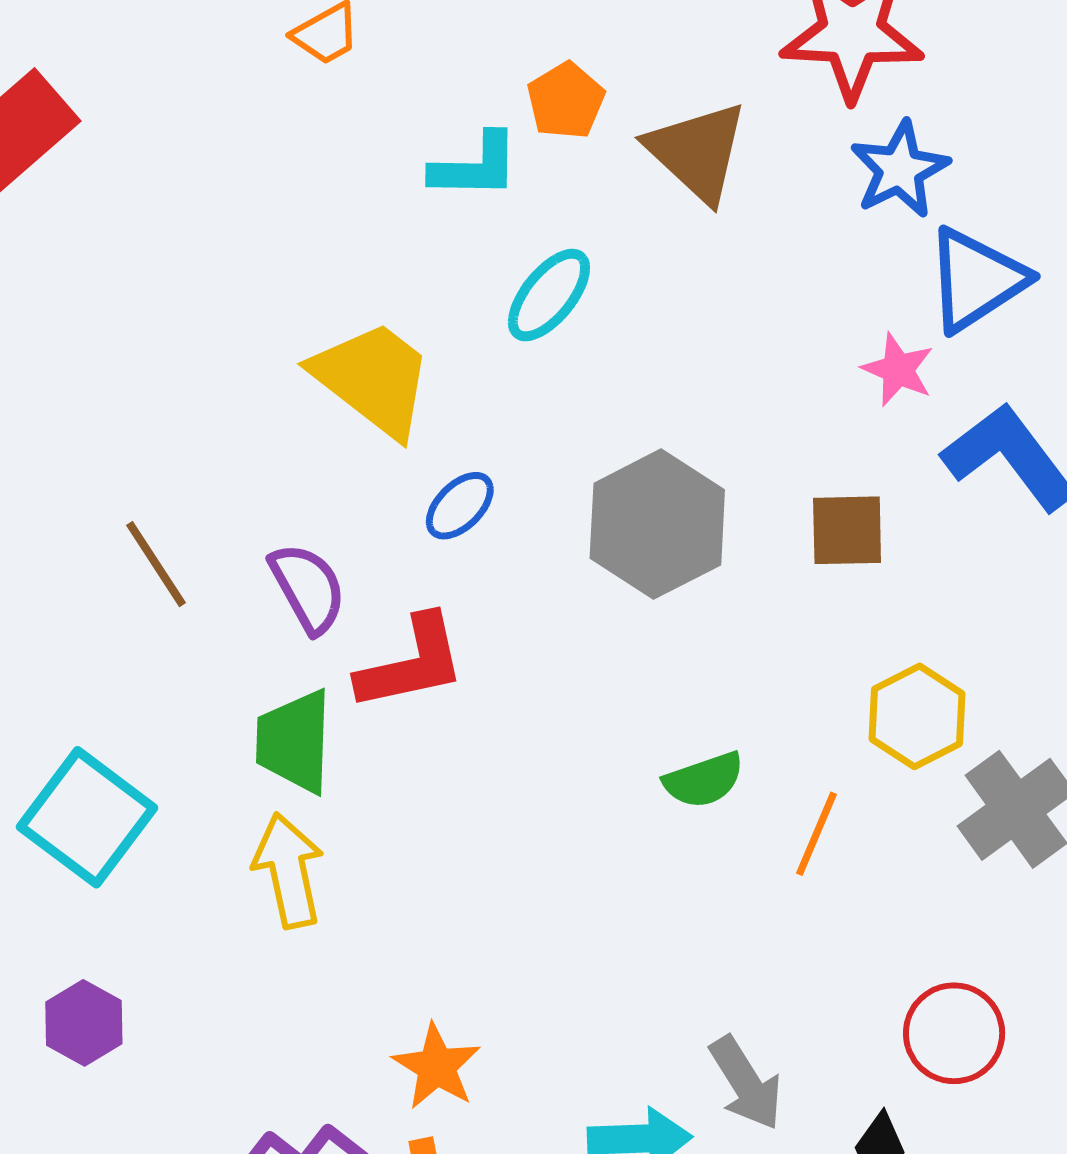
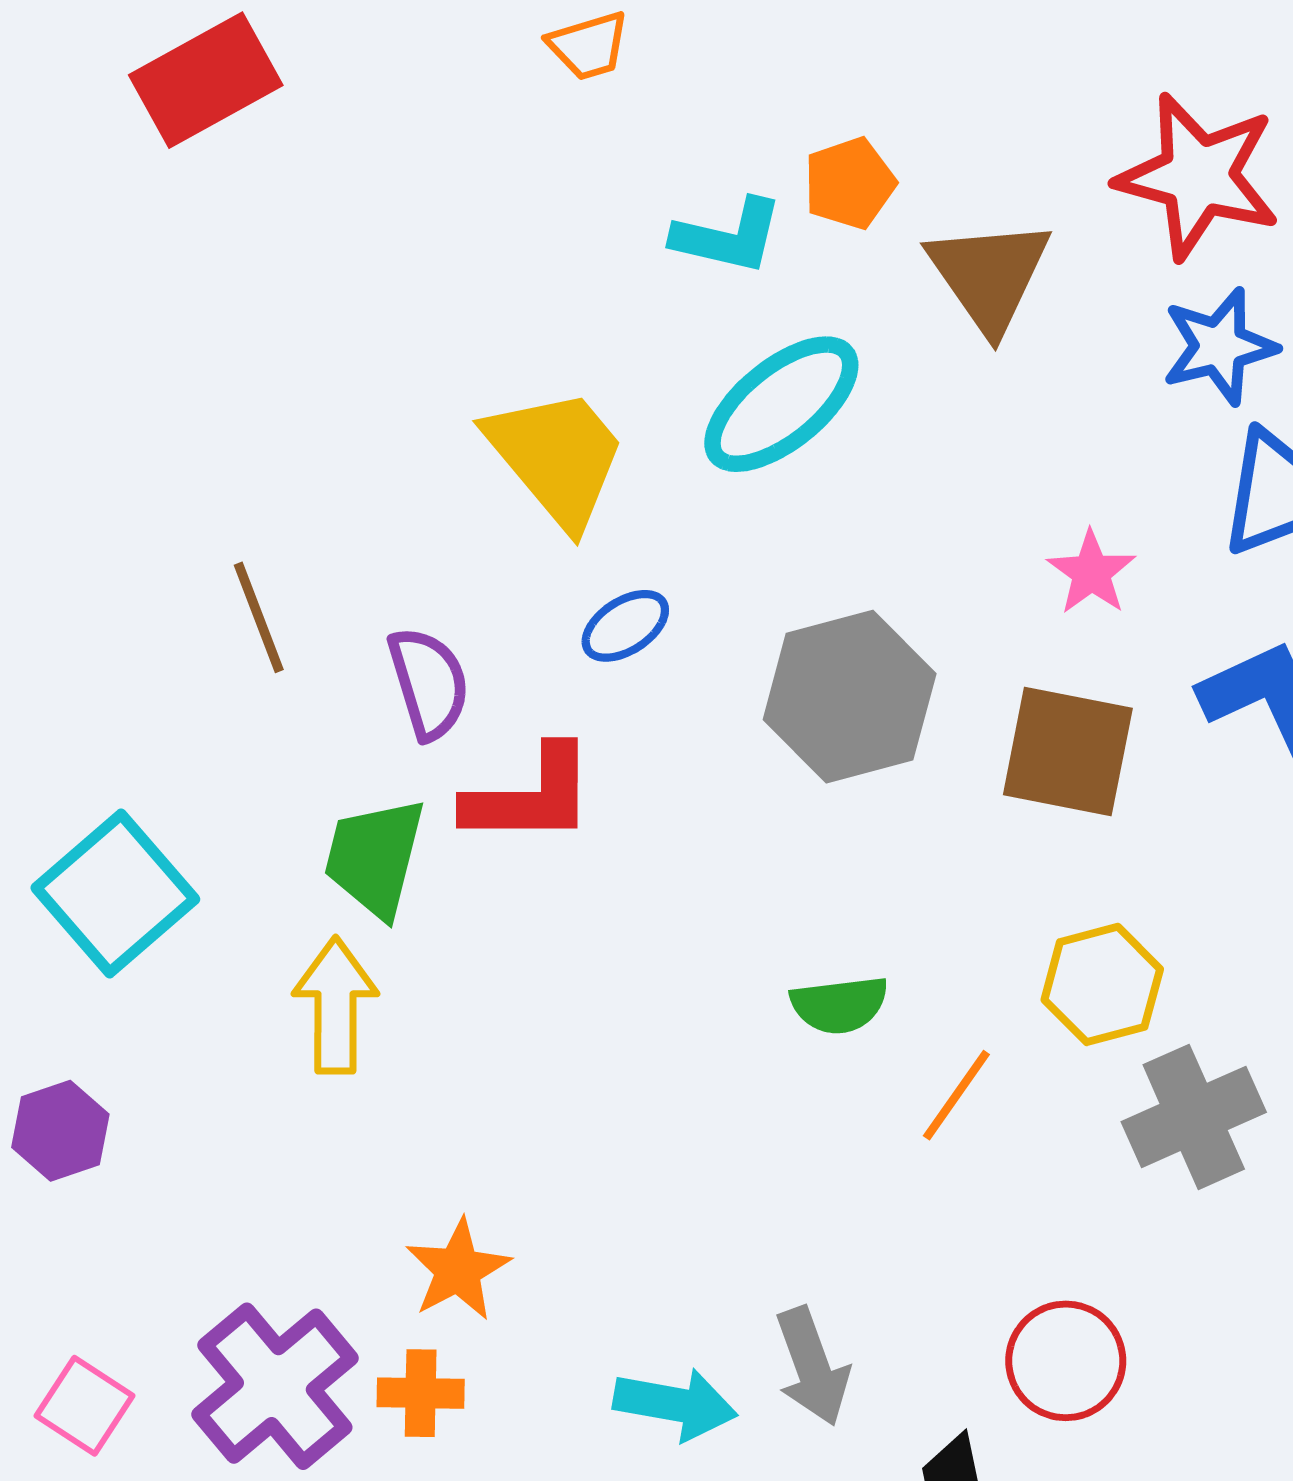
cyan ellipse: (549, 295) -> (781, 404), size x1.4
pink star: (898, 370) -> (1091, 573), moved
brown square: (847, 530) -> (1068, 751), size x1.4

